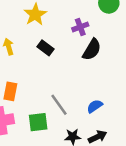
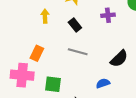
black semicircle: (92, 50) -> (119, 59), moved
gray line: (59, 105) -> (78, 52), moved, turned -54

